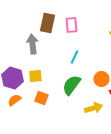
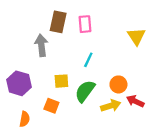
yellow square: (35, 76) -> (61, 81), moved
orange semicircle: (14, 100) -> (25, 119), moved, turned 136
yellow arrow: (93, 108) -> (111, 106), moved

